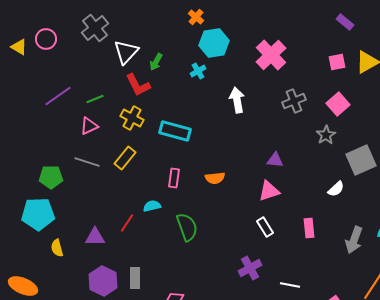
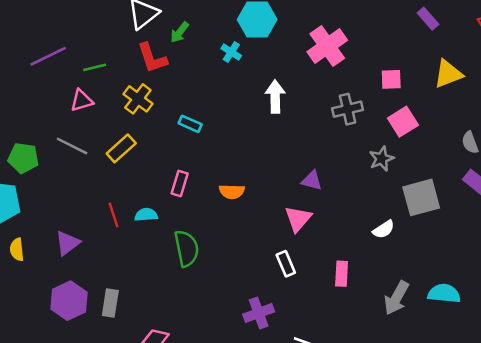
pink square: (337, 62) -> (391, 79), moved
cyan cross: (198, 71) -> (231, 52), turned -35
cyan rectangle: (175, 131) -> (190, 124), size x0.6
pink triangle: (269, 191) -> (298, 219), turned -40
red line: (127, 223) -> (113, 215), moved, turned -60
purple triangle: (95, 237) -> (67, 243), turned -45

